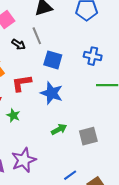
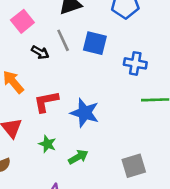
blue square: (53, 60) -> (95, 43), moved
green star: (13, 115) -> (47, 144), moved
green arrow: (59, 129) -> (78, 157), moved

